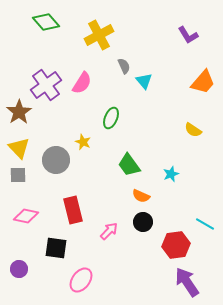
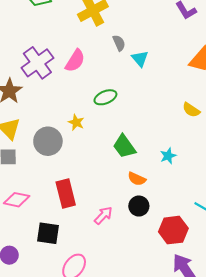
green ellipse: (111, 118) -> (105, 97), turned 45

